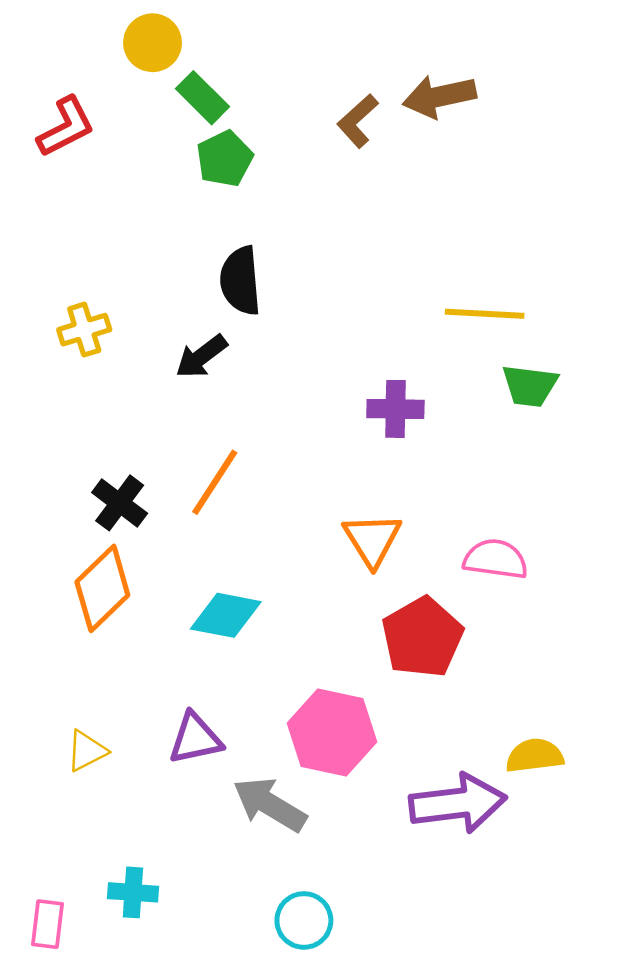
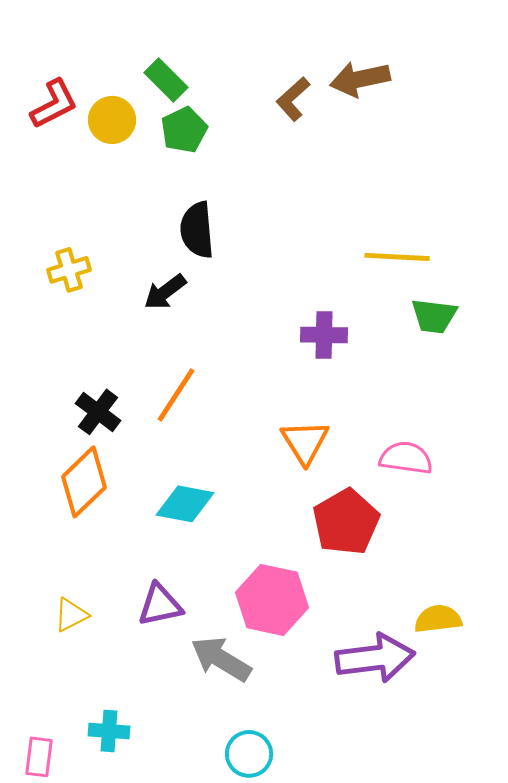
yellow circle: (153, 43) -> (112, 120), moved

